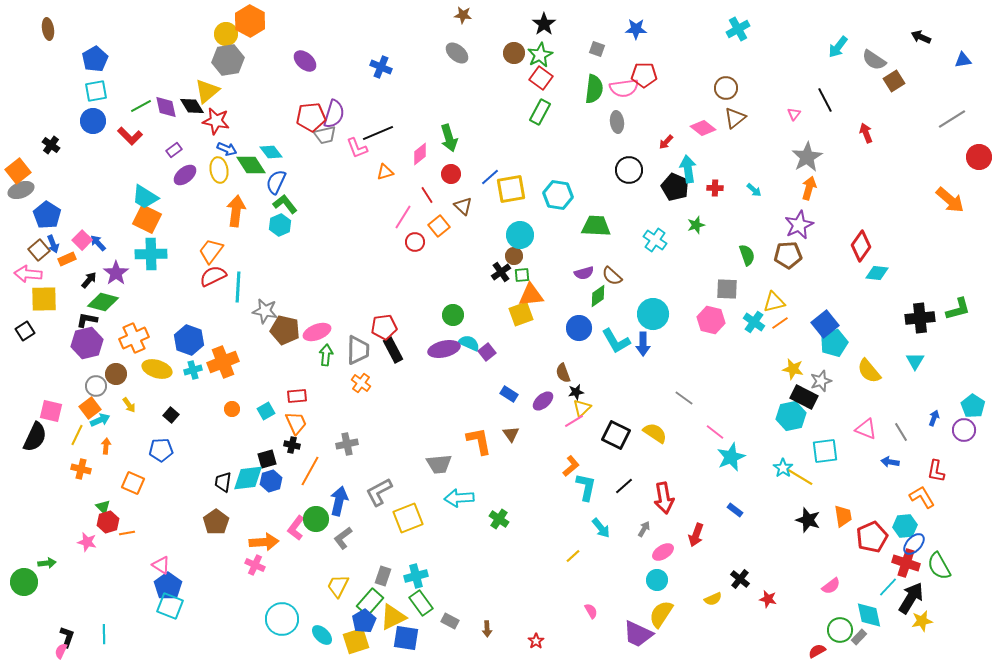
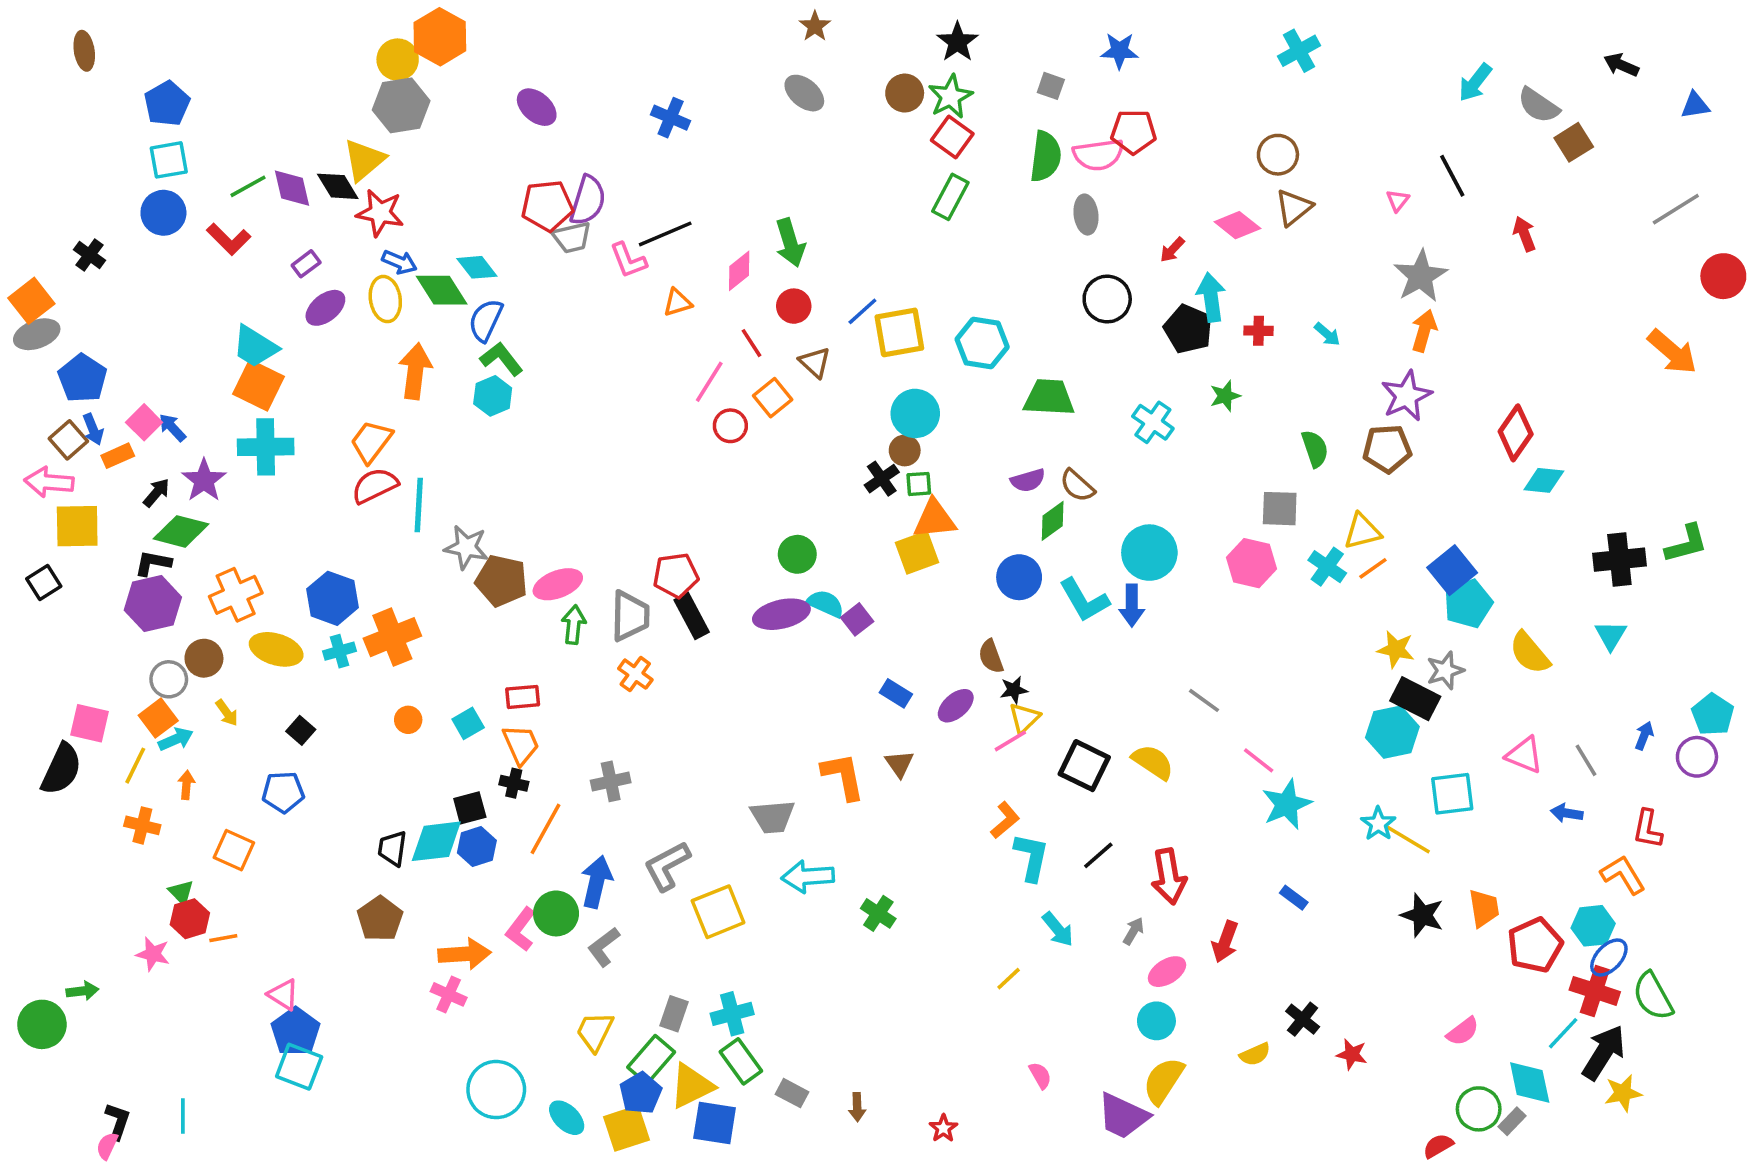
brown star: (463, 15) -> (815, 26), turned 30

